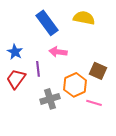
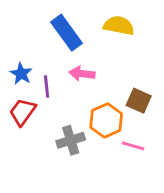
purple line: (38, 69) -> (47, 86), moved

